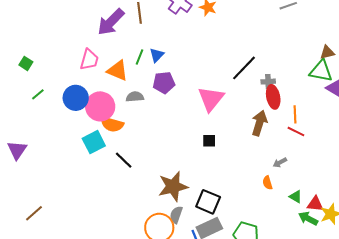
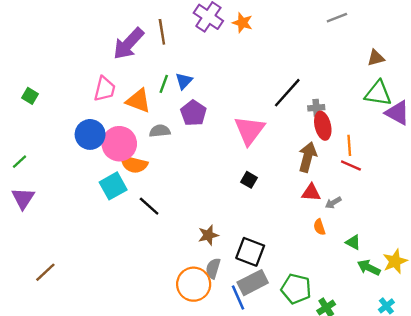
brown triangle: (327, 52) -> (376, 58), moved
purple pentagon: (164, 83) -> (193, 113), turned -30
green line: (38, 94) -> (20, 162), moved
black square: (209, 141) -> (249, 180), turned 32
brown star: (173, 186) -> (208, 235), size x0.6
red triangle: (315, 204) -> (311, 193), moved

